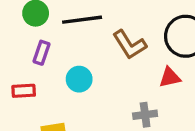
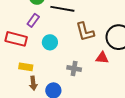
red rectangle: (24, 91) -> (16, 39), size x1.5
gray cross: (145, 115) -> (74, 68), moved

